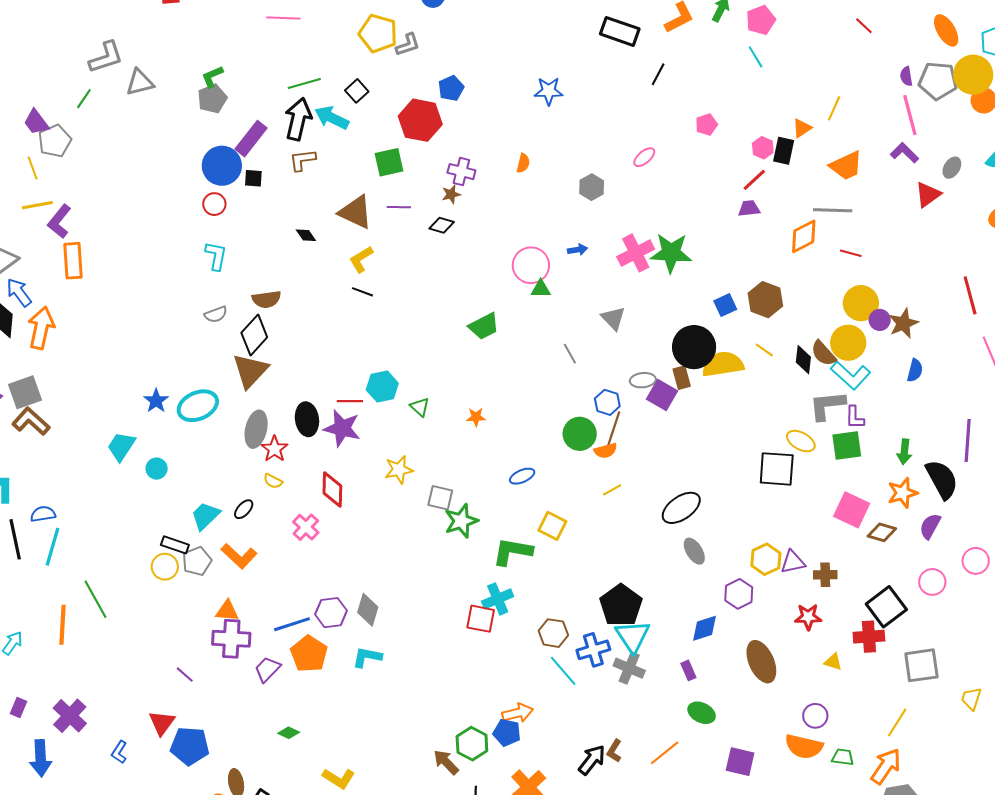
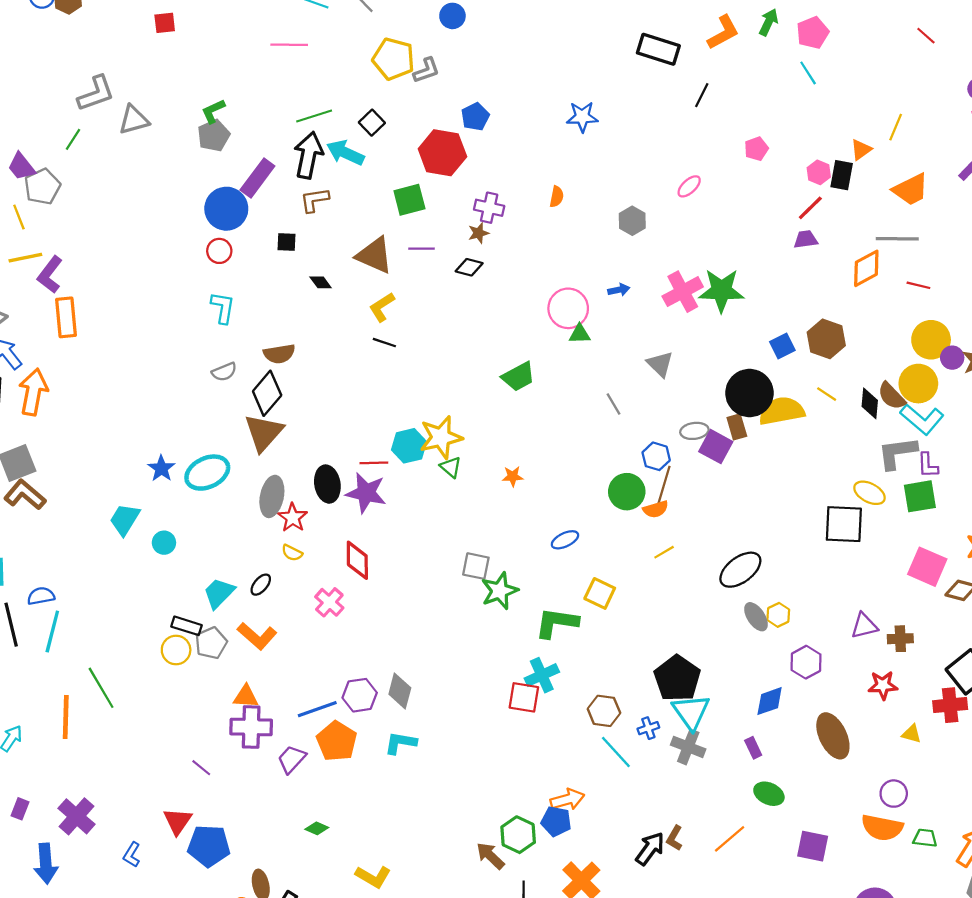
black square: (253, 178) -> (287, 242), moved
yellow star: (399, 470) -> (441, 437), moved, size x1.4
yellow hexagon: (766, 559) -> (778, 615), moved, size x0.7
blue cross: (593, 650) -> (648, 728), size x0.6

